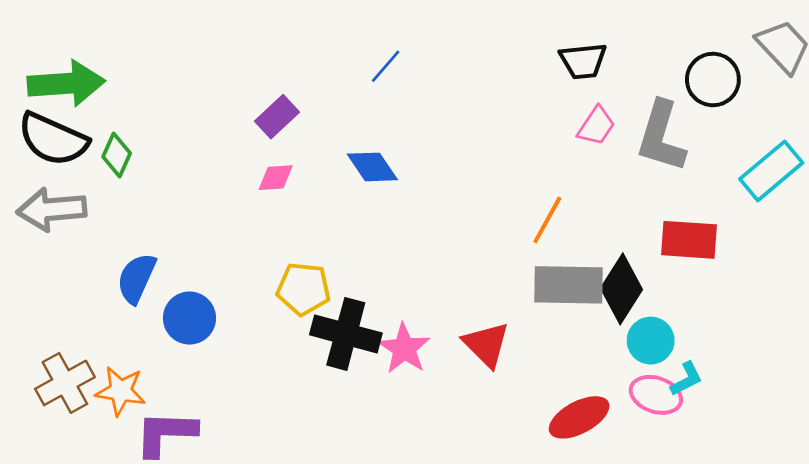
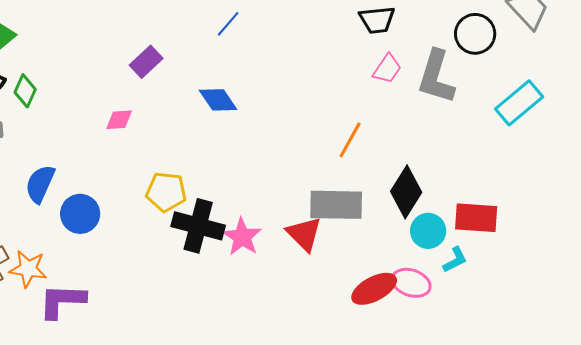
pink diamond: (276, 178) -> (119, 120), moved
red rectangle: (689, 240) -> (476, 218), moved
gray rectangle: (568, 285) -> (336, 205), moved
pink ellipse: (656, 395) -> (411, 283), moved

